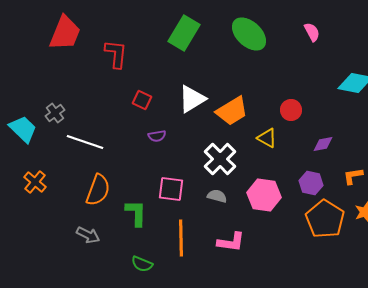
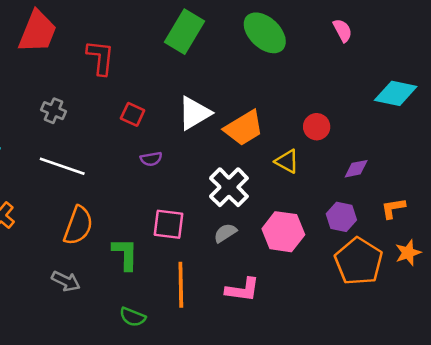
gray cross: (55, 113) -> (54, 111), moved, turned -30
gray semicircle: (217, 196) -> (225, 233), turned -48

